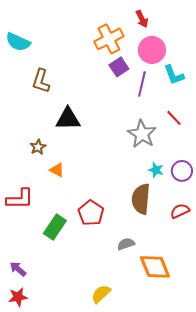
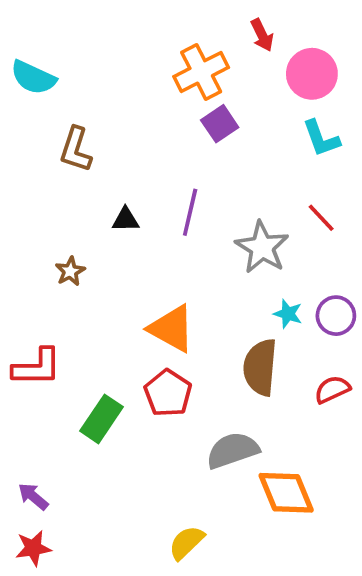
pink circle: (152, 50) -> (312, 74), moved
purple line: (142, 84) -> (190, 212), moved
black triangle: (68, 119) -> (126, 220), size x0.6
orange triangle: (57, 170) -> (172, 329), moved, size x1.8
gray semicircle: (126, 244) -> (233, 450), size x1.6

